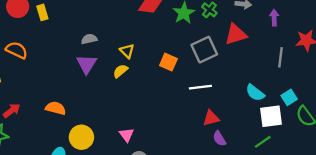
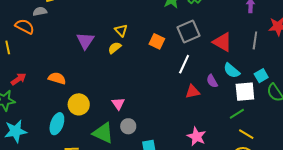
red triangle: (236, 34) -> (222, 42), moved, turned 45
gray semicircle: (89, 39) -> (40, 11), moved
white line: (200, 87) -> (184, 64), turned -60
purple semicircle: (219, 139) -> (212, 81), moved

